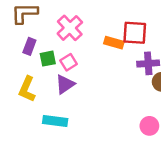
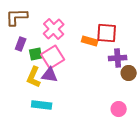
pink square: (69, 62) -> (53, 57), size x1.6
purple triangle: (65, 84) -> (50, 75), turned 42
yellow L-shape: (27, 89) -> (34, 77), moved

